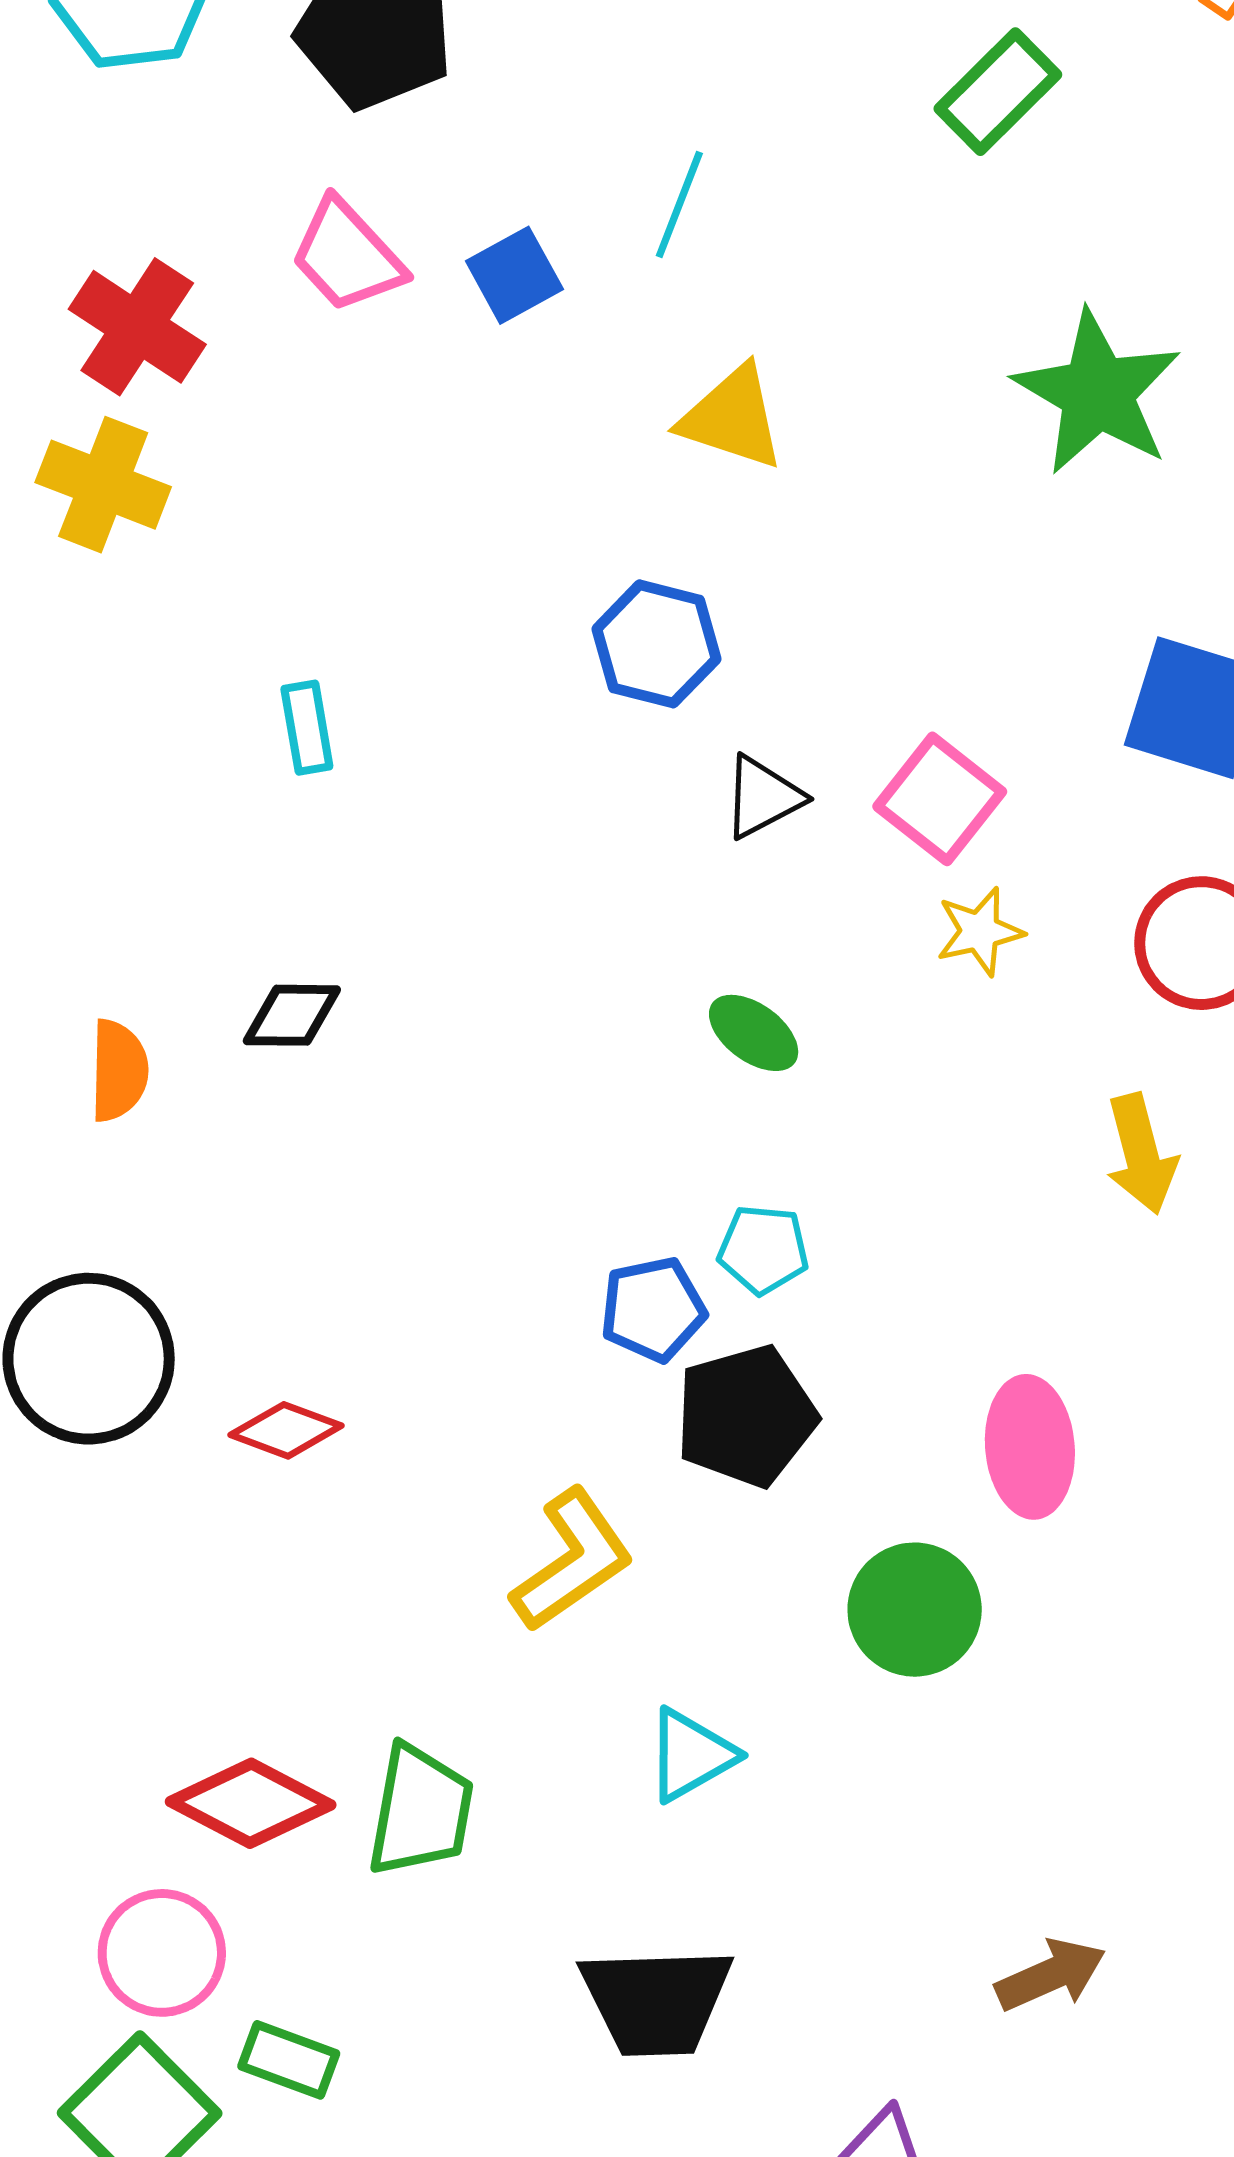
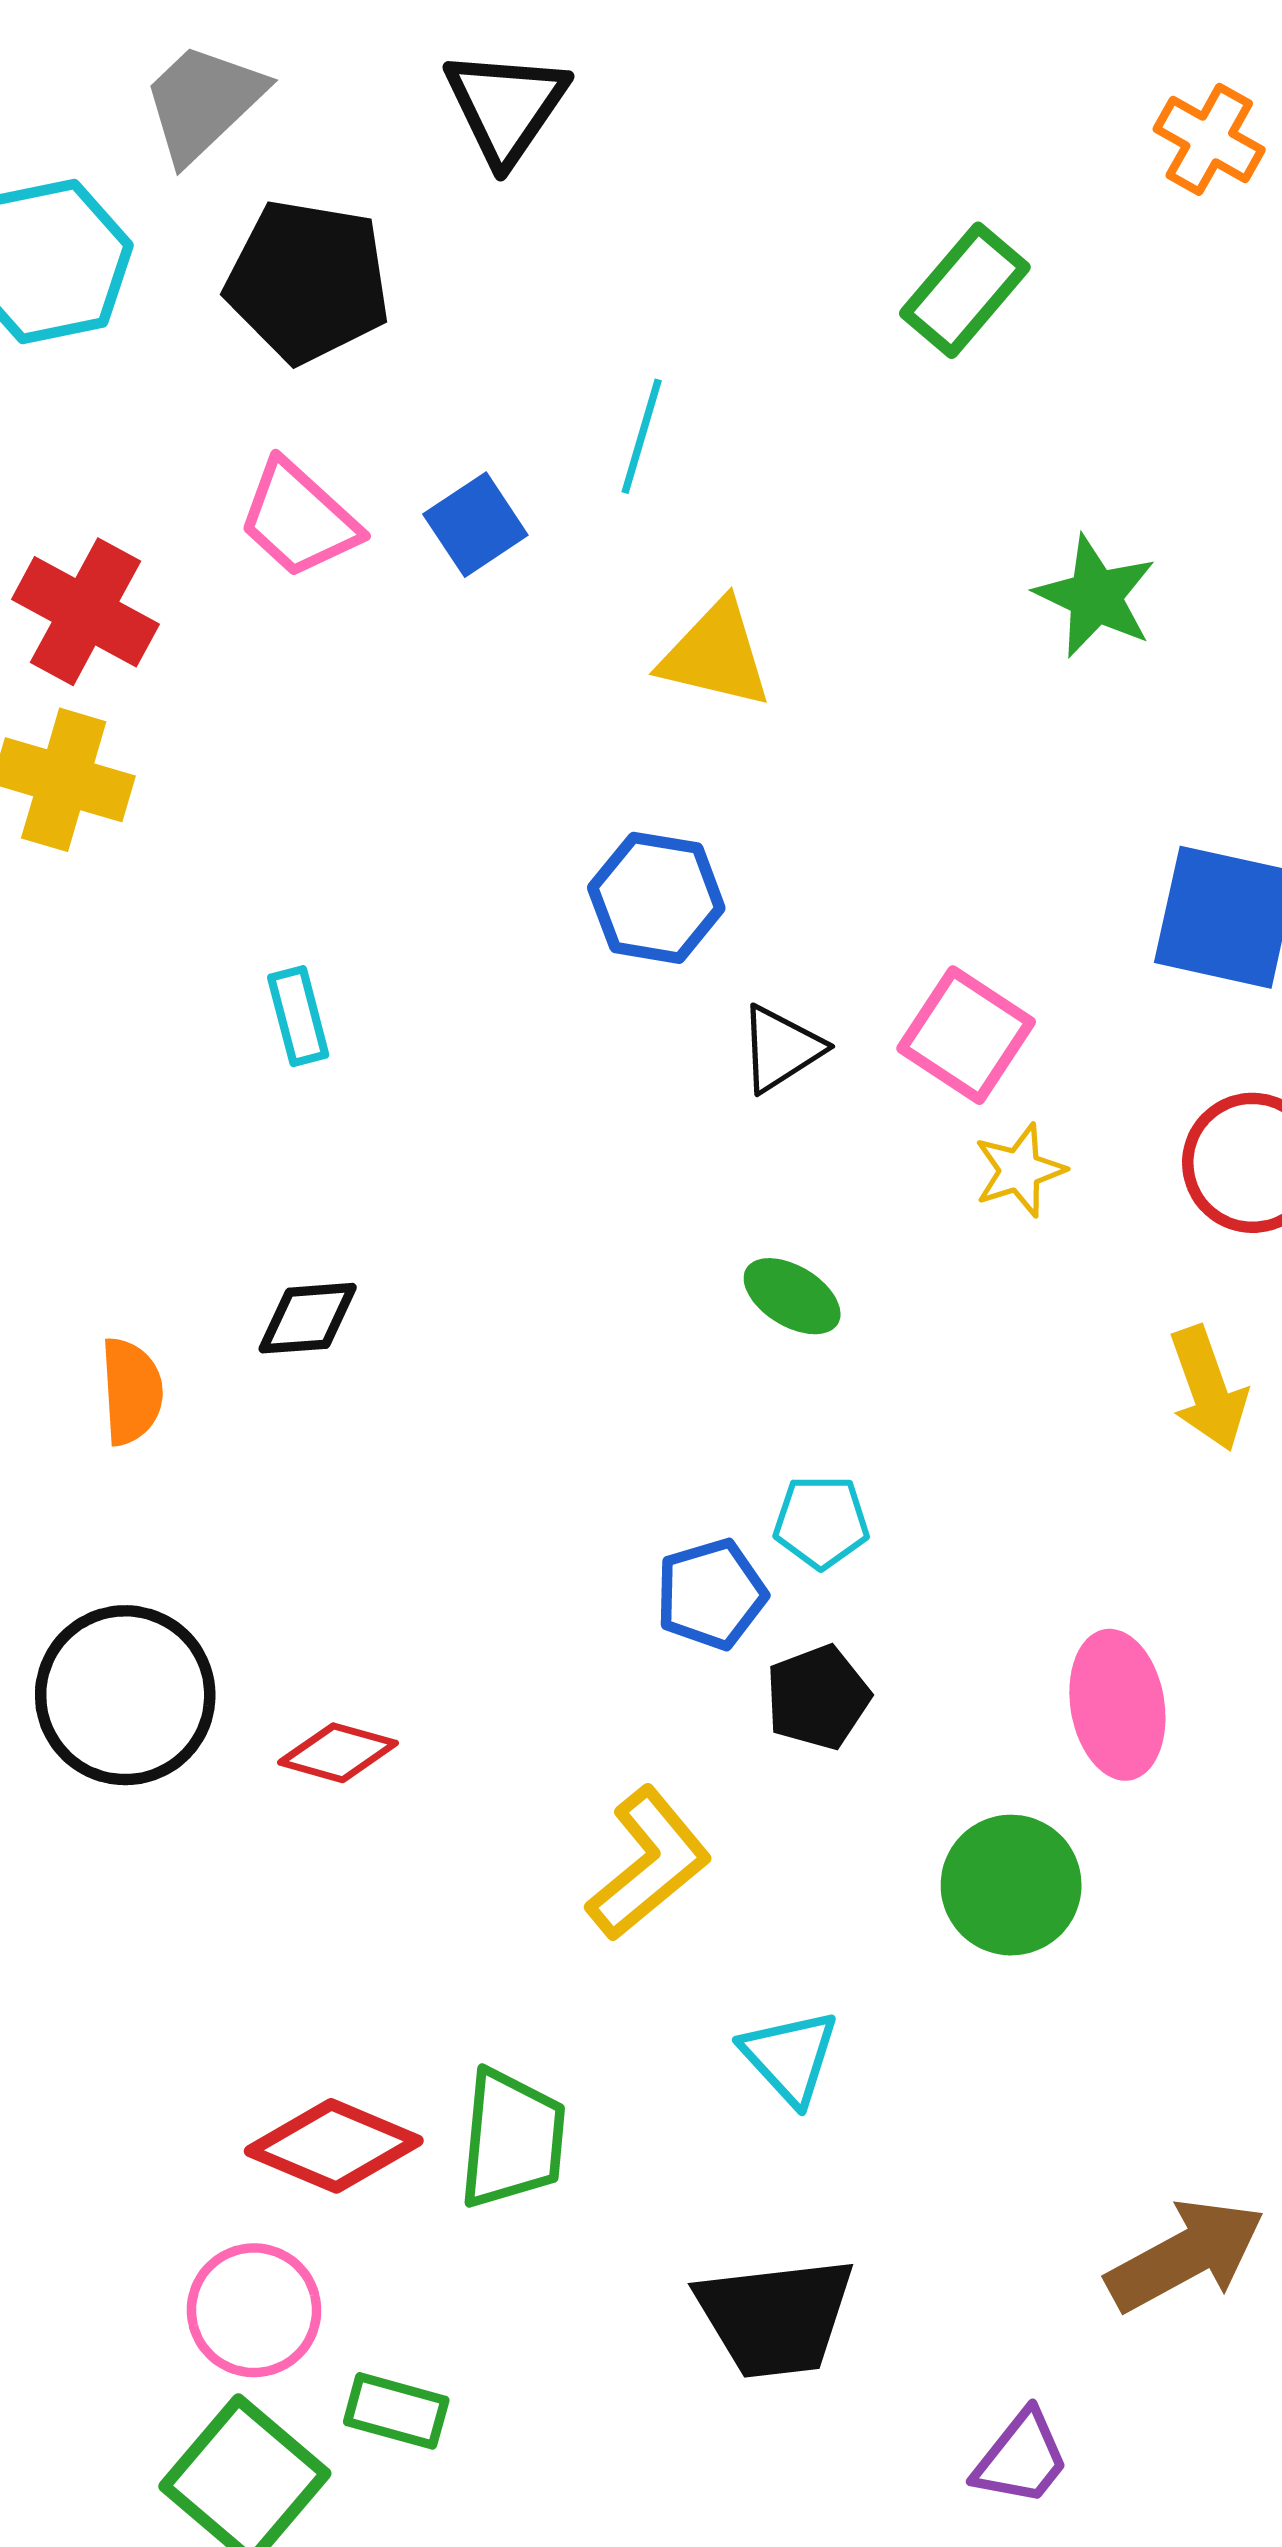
green star: (1097, 393) -> (1095, 596), size x0.7
black pentagon: (746, 1416) -> (818, 1697), size x0.7
cyan triangle: (691, 1755) -> (790, 2057), turned -38
brown arrow: (1051, 1975) -> (1185, 2255), size x1.4

